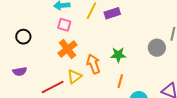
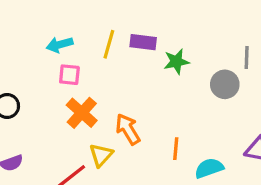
purple rectangle: (112, 13) -> (143, 42), turned 35
green star: (118, 55) -> (176, 62), moved

